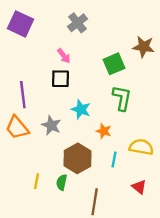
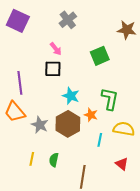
brown star: (144, 47) -> (127, 30), moved
green L-shape: (122, 98) -> (110, 99), moved
gray star: (51, 125) -> (40, 125), moved
brown hexagon: (77, 158) -> (68, 124), moved

